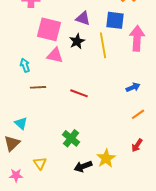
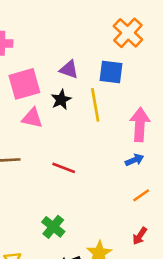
pink square: (49, 29) -> (24, 84), turned -30
pink arrow: (137, 38) -> (140, 125), moved

